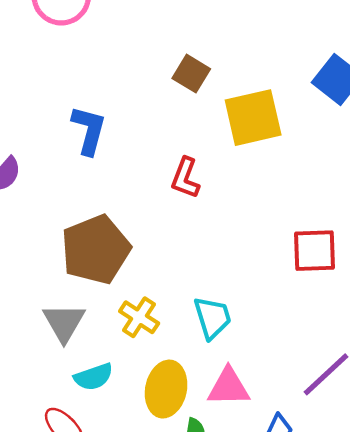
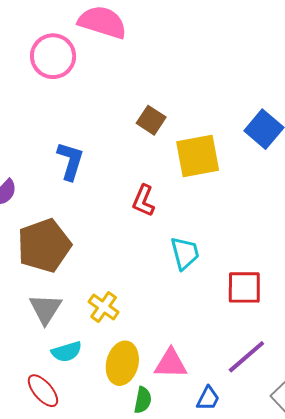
brown pentagon: (96, 250) -> (44, 246), moved
red square: (315, 251) -> (244, 287), moved
cyan trapezoid: (212, 318) -> (185, 253), moved

